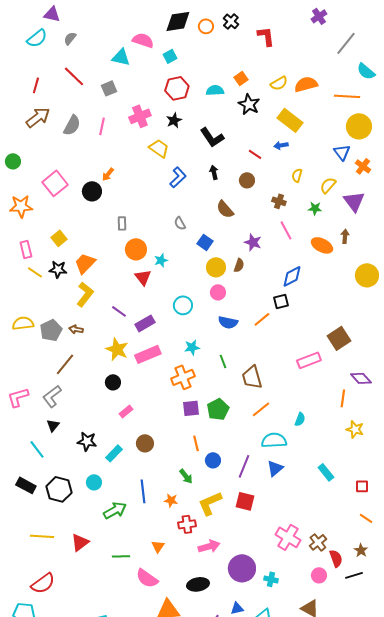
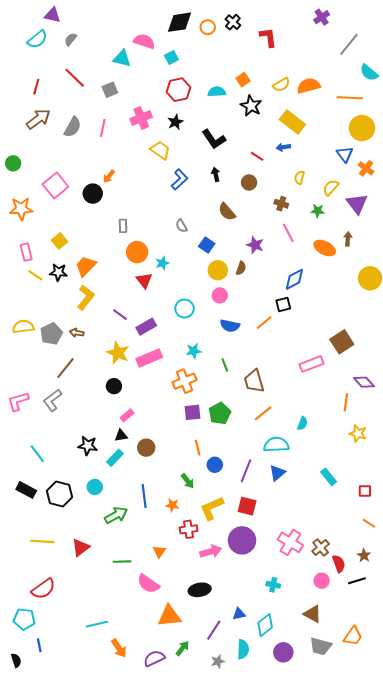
black triangle: (53, 425) -> (121, 436), moved, turned 40
purple circle: (242, 568) -> (242, 540), moved

